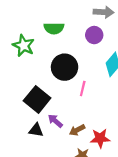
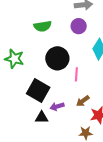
green star: (24, 46) -> (14, 59), moved
purple arrow: (55, 121) -> (57, 106), turned -48
brown arrow: (77, 130) -> (83, 101), moved

